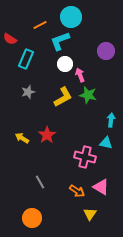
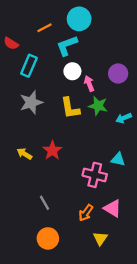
purple circle: (106, 51) -> (118, 73), moved
gray star: (28, 92) -> (31, 102), size x1.5
yellow L-shape: (63, 97) -> (70, 108), turned 110
cyan arrow: (111, 120) -> (124, 118), moved, turned -120
orange arrow: (77, 191) -> (86, 213), turned 91
orange circle: (32, 218) -> (48, 238), moved

